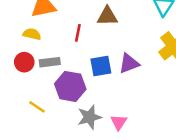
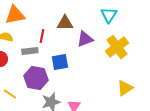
gray rectangle: (50, 62) -> (30, 51), moved
purple triangle: (129, 63) -> (85, 39), moved

